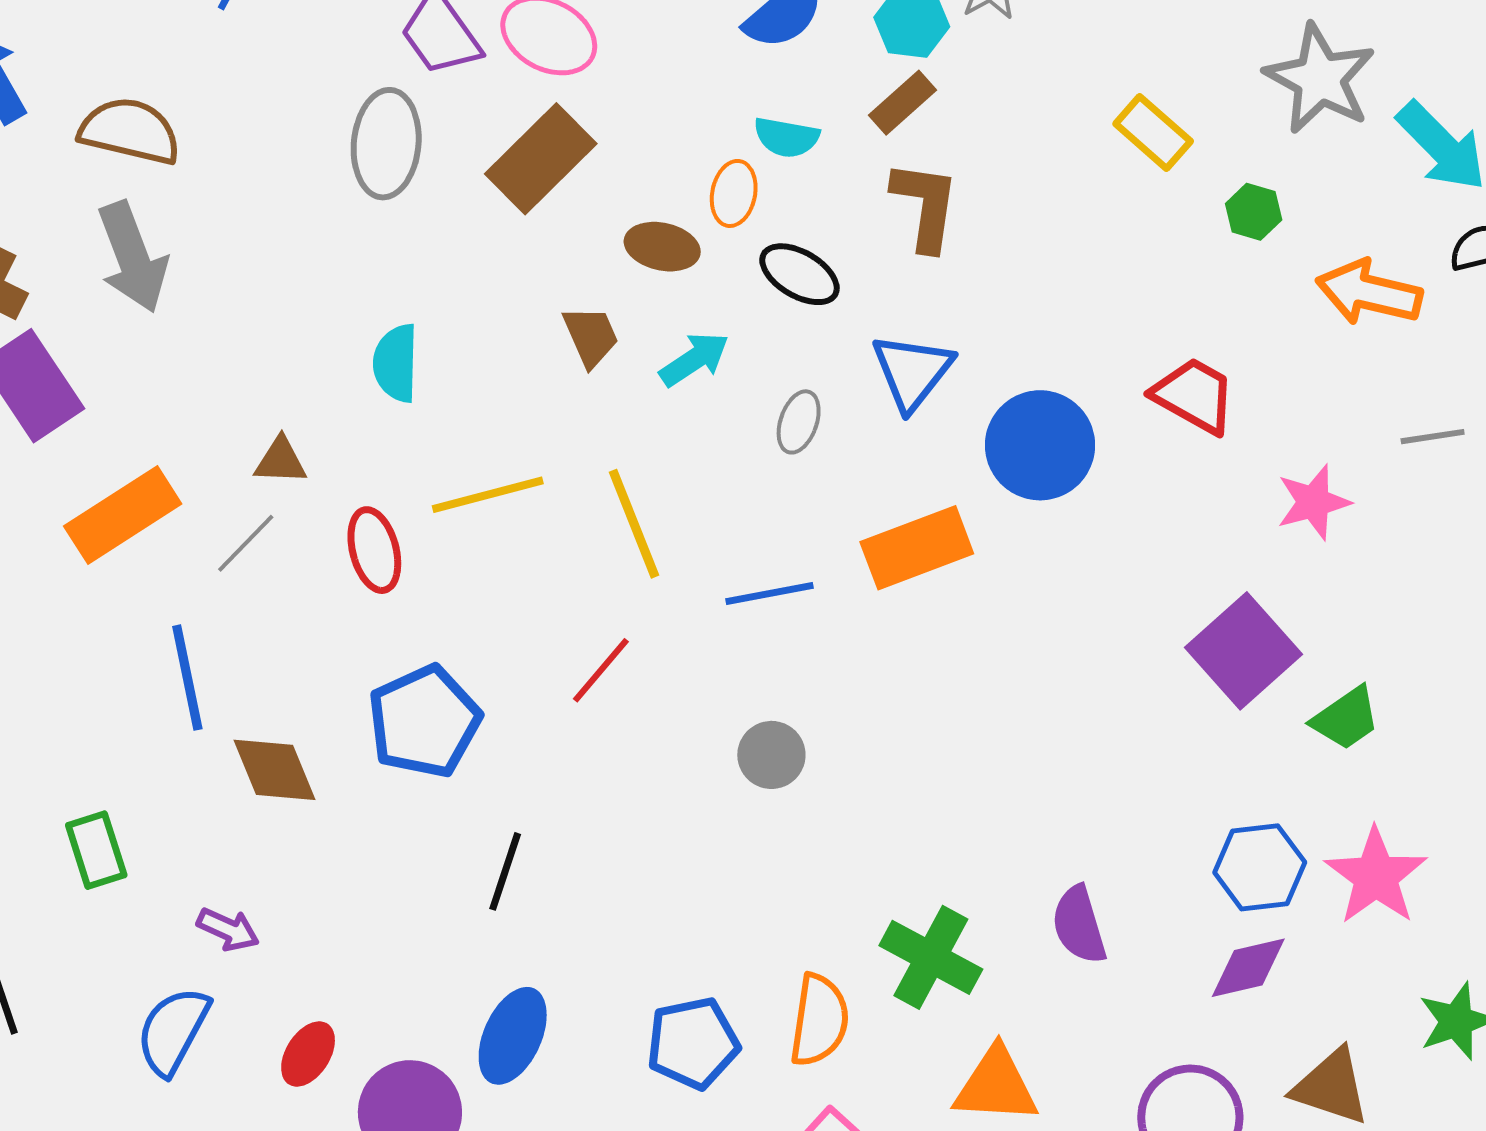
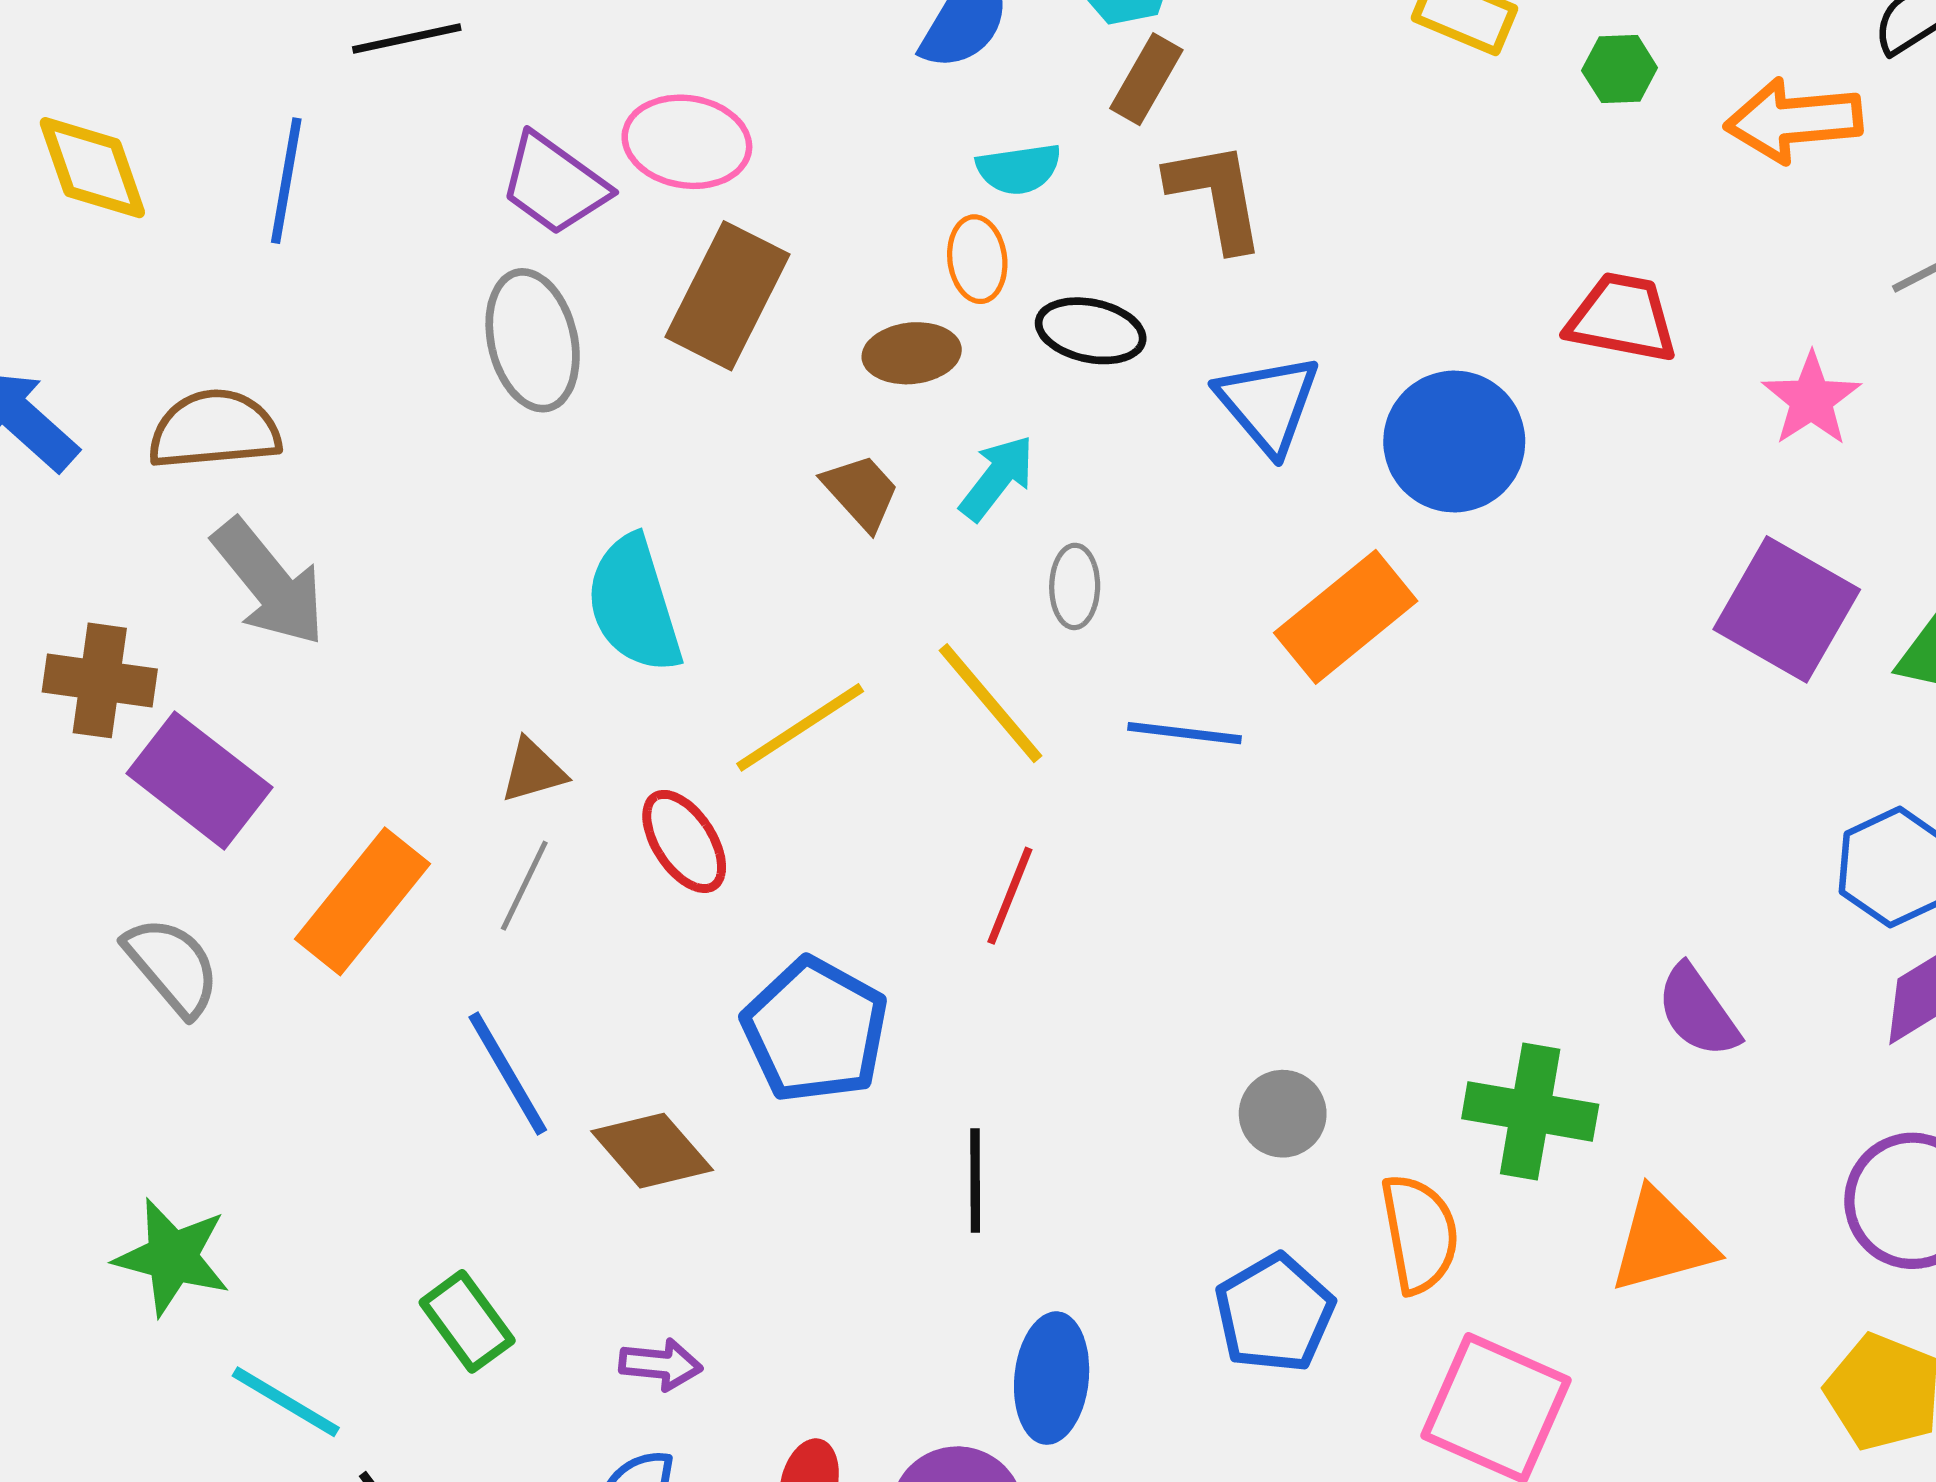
cyan semicircle: (396, 363) -> (634, 604), size x1.4
gray ellipse: (799, 422) -> (1075, 586), moved
blue line: (770, 594) -> (1184, 733), turned 36
gray circle: (771, 755) -> (1283, 1114), moved

